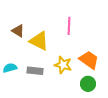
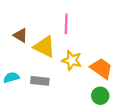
pink line: (69, 26) -> (66, 24), moved
yellow star: (63, 65) -> (72, 60), moved

